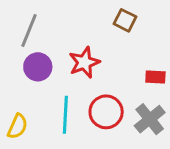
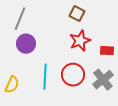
brown square: (125, 20) -> (77, 14), moved
red star: (84, 62) -> (80, 41), moved

